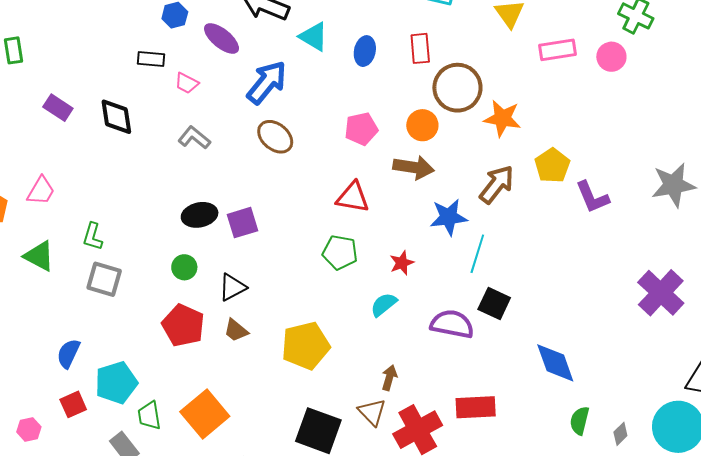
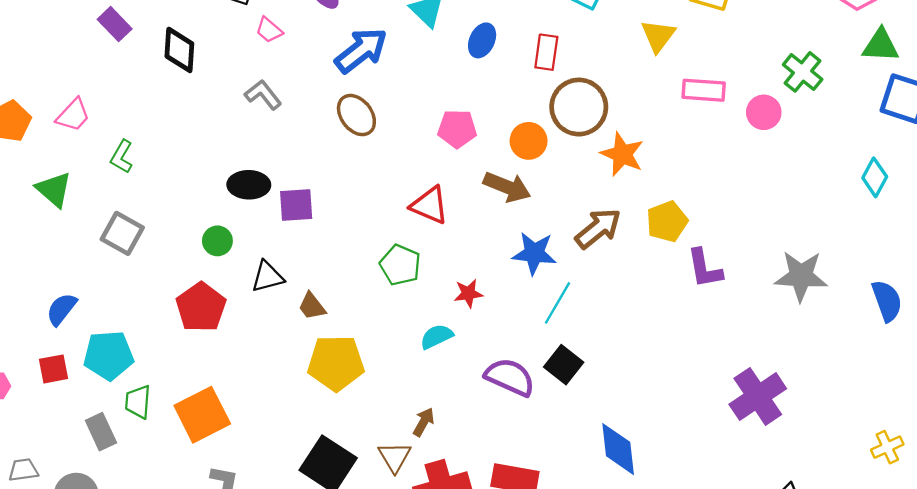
green L-shape: (93, 237) -> (122, 157), moved
brown trapezoid: (236, 330) -> (312, 306), moved

